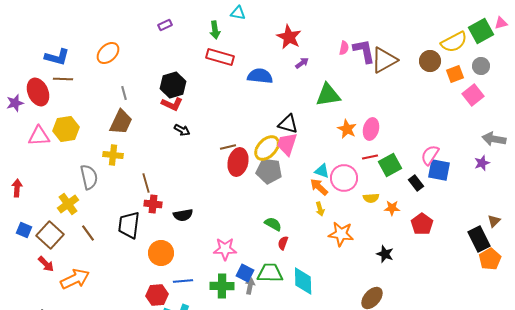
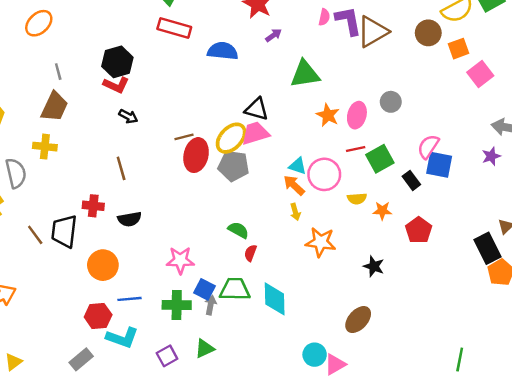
gray circle: (481, 66) -> (391, 102), moved
pink trapezoid: (287, 144) -> (255, 133), turned 55
brown line: (146, 183) -> (121, 168), moved
brown line: (88, 233) -> (35, 235), moved

